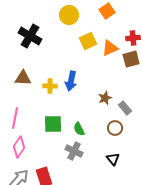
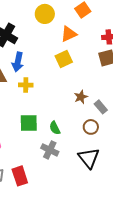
yellow square: (88, 41) -> (64, 59), moved
orange triangle: (110, 48) -> (69, 34), moved
blue arrow: (71, 81) -> (18, 62), moved
black triangle: (113, 159) -> (89, 158), size x1.6

